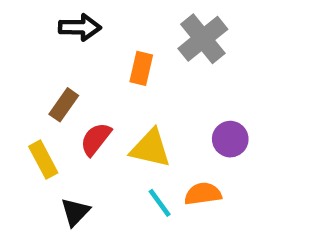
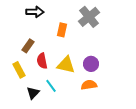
red semicircle: (96, 139) -> (42, 61), turned -49
purple circle: (230, 139) -> (91, 64), moved
cyan line: (160, 203) -> (51, 86), moved

